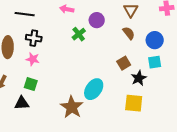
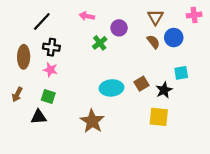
black line: (25, 14) -> (42, 21), turned -54
blue circle: (155, 40) -> (174, 38), moved
brown square: (124, 63) -> (142, 84), moved
cyan ellipse: (94, 89) -> (112, 88), moved, turned 50

